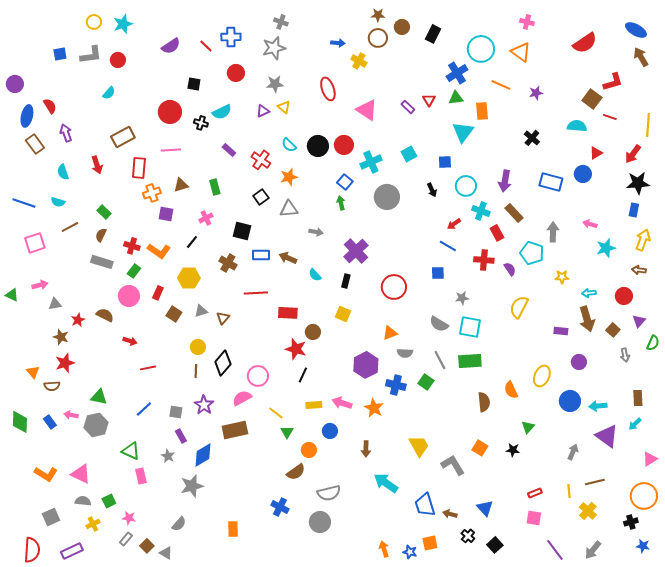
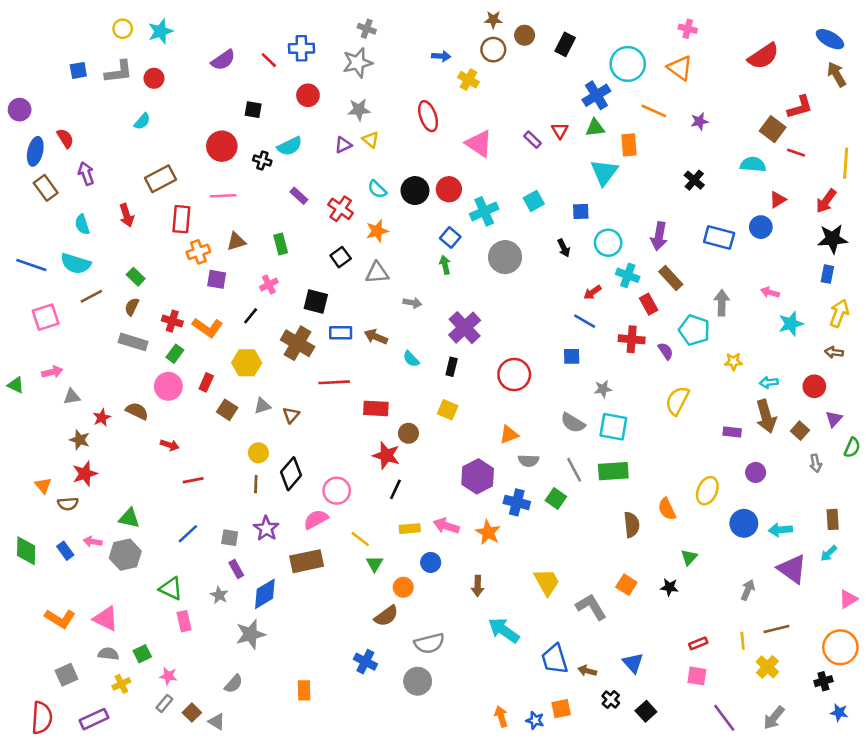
cyan semicircle: (58, 202) -> (76, 264), size x1.6
brown cross: (228, 263) -> (298, 343), size x1.4

